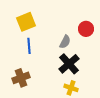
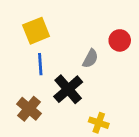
black cross: (69, 64) -> (68, 89), moved
brown cross: (21, 78) -> (29, 109), turned -30

